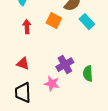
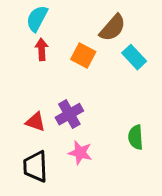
red arrow: (27, 27) -> (42, 49), moved
purple cross: (65, 65) -> (69, 114), moved

